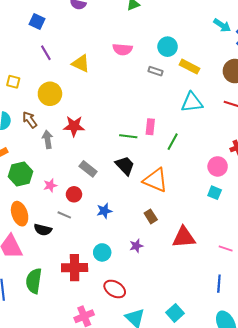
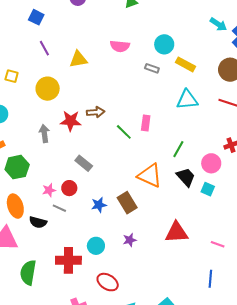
yellow triangle: (81, 64) -> (78, 59), turned -36
brown arrow: (30, 120) -> (96, 112), moved, turned 120
green line: (128, 136) -> (124, 132), turned 36
green line: (173, 142) -> (178, 149), moved
black trapezoid: (125, 166) -> (186, 177), moved
pink star: (50, 185) -> (49, 190), moved
brown rectangle: (151, 216) -> (127, 203), moved, size x1.5

